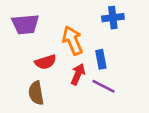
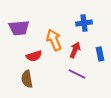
blue rectangle: (101, 59) -> (100, 54), moved
red arrow: (78, 74) -> (75, 50), moved

